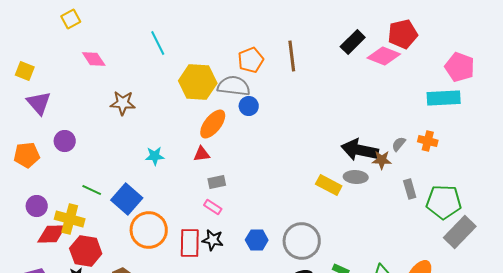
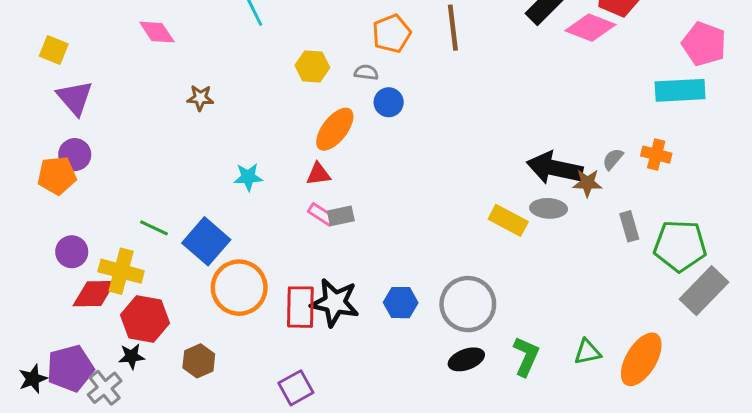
yellow hexagon: (198, 82) -> (312, 66), size x0.6
gray semicircle: (234, 86) -> (366, 72), size x0.5
brown star: (123, 103) -> (200, 98), size x0.7
purple circle: (65, 141) -> (75, 155), moved
pink rectangle: (213, 207) -> (321, 214), moved
black star: (213, 240) -> (335, 303), size x1.5

